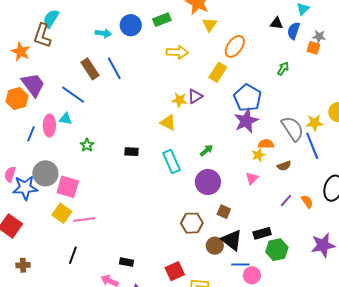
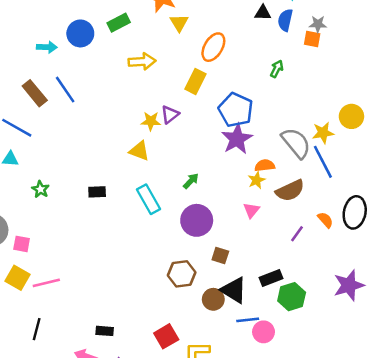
brown semicircle: (284, 166) -> (290, 191), size x1.6
pink square: (68, 187) -> (22, 244), size x0.6
orange semicircle: (307, 202) -> (325, 220), moved

